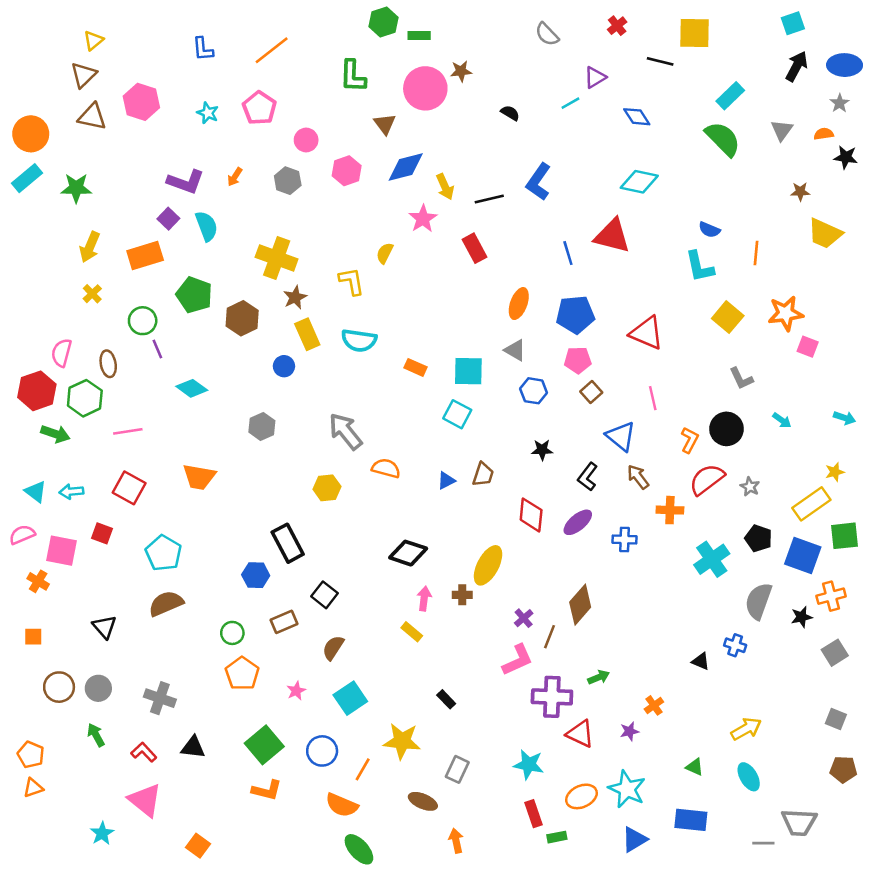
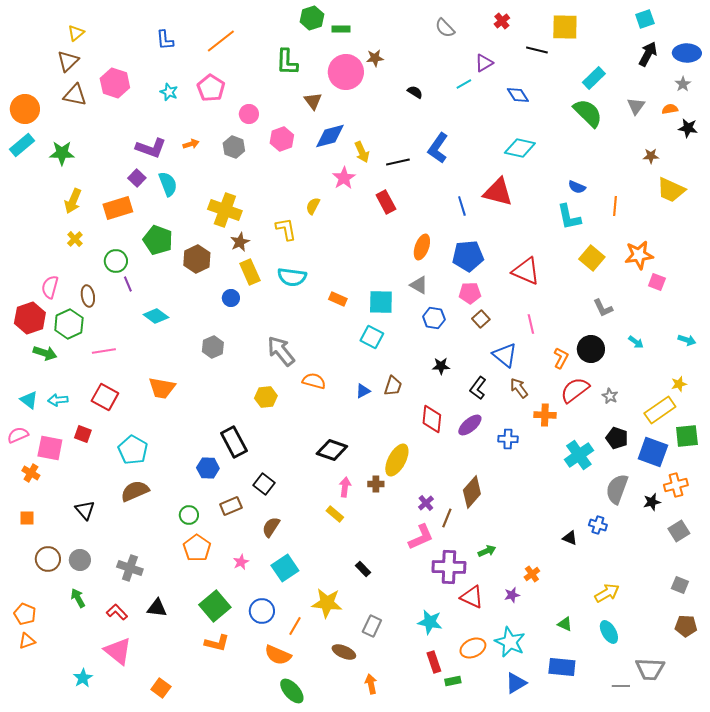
orange arrow: (235, 177) -> (191, 144), turned -140

